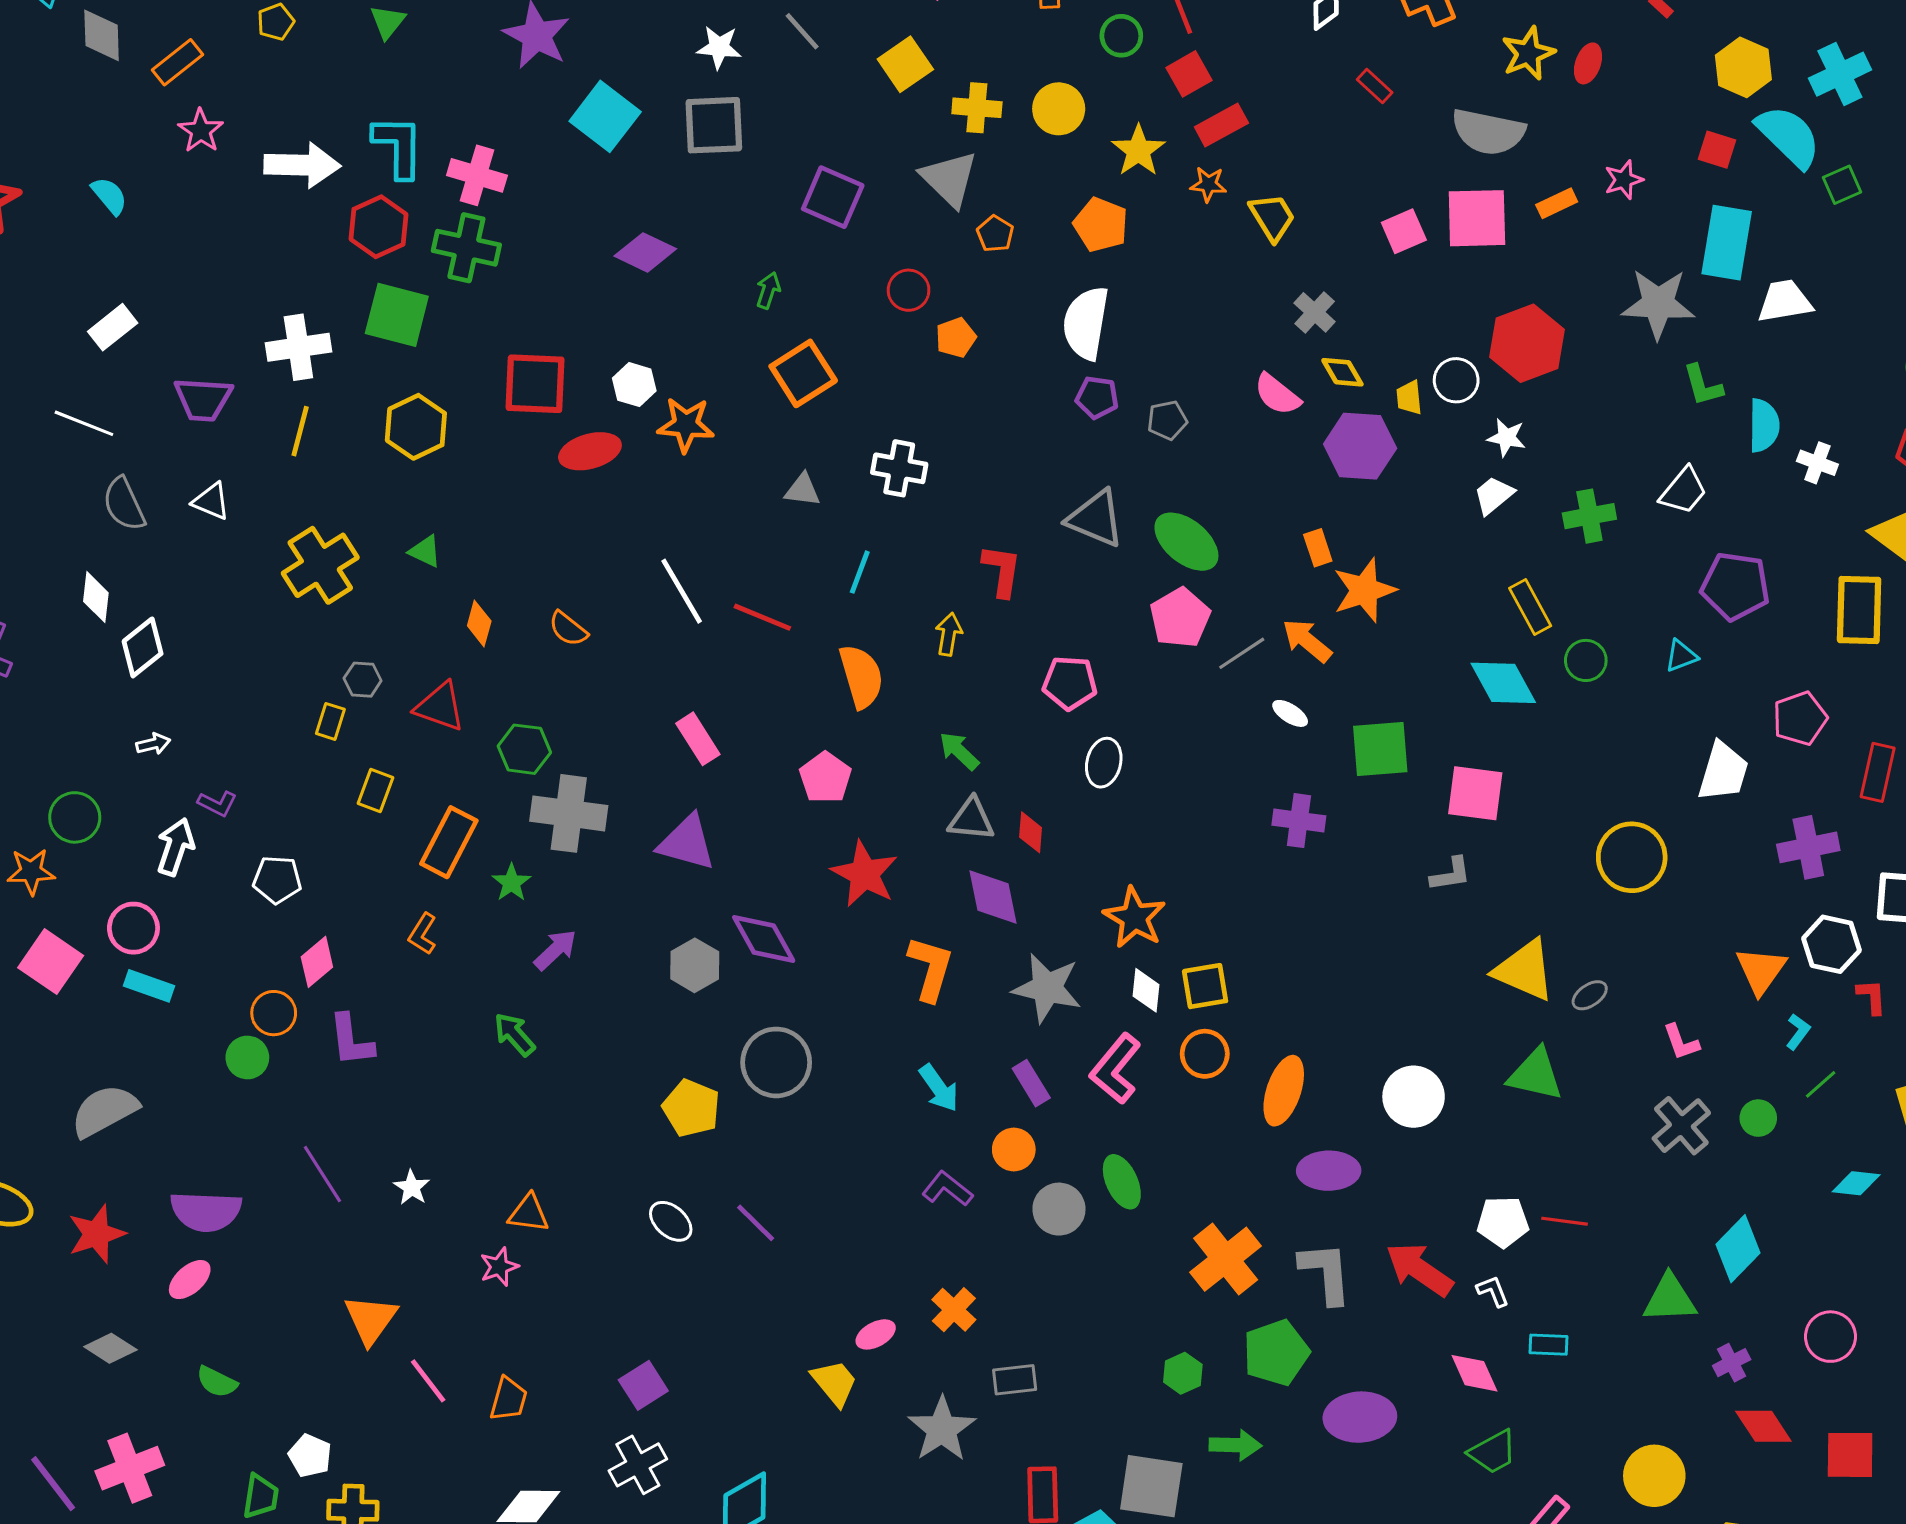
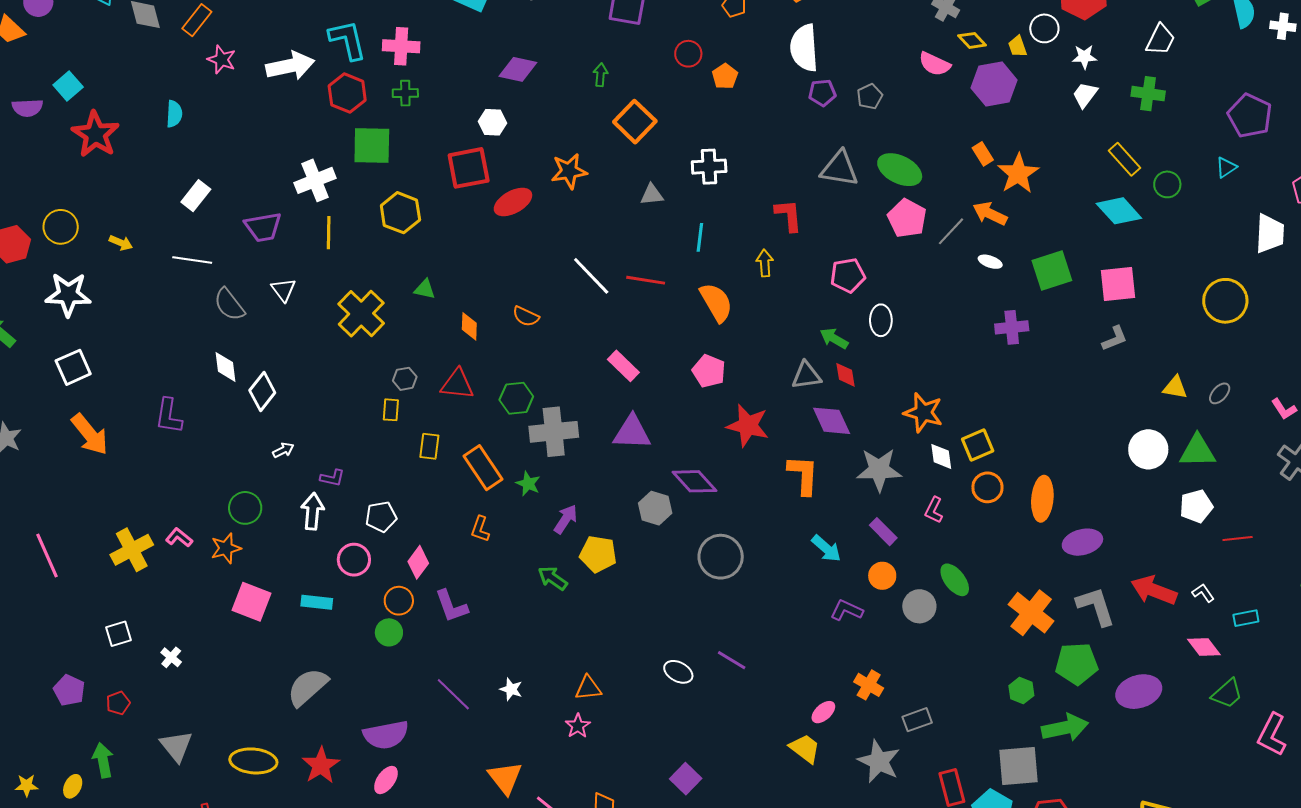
cyan semicircle: (109, 196) -> (174, 114), turned 56
green cross: (466, 248) -> (405, 93), size x0.6
white hexagon: (634, 385) -> (492, 122), moved
white trapezoid: (1684, 491) -> (1160, 40), moved
white triangle: (211, 501) -> (283, 290), turned 44
green cross: (1589, 516) -> (1148, 94), turned 32
purple pentagon: (1735, 586) -> (1250, 116), turned 30
green arrow: (959, 751) -> (834, 338), moved
orange rectangle: (449, 842) -> (483, 468), turned -48
pink circle: (133, 928) -> (354, 560), moved
yellow triangle: (1525, 970) -> (1175, 387), size x0.6
pink L-shape: (1116, 1069) -> (934, 510), size x0.6
white circle: (1414, 1097) -> (1148, 449), moved
yellow pentagon: (691, 1108) -> (598, 554), moved
white pentagon: (1503, 1222) -> (1196, 506), moved
green pentagon: (1276, 1353) -> (1077, 664), turned 30
green arrow: (1235, 1445) -> (1065, 728), size x1.4

